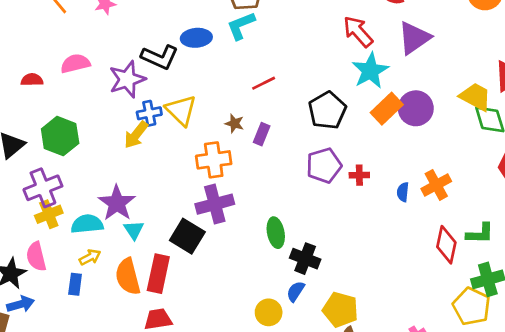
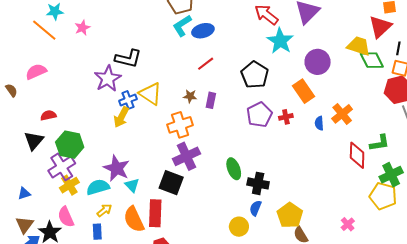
blue ellipse: (196, 38) -> (203, 31), moved
pink semicircle: (75, 64) -> (36, 72), moved
red semicircle: (32, 80) -> (48, 115), moved
orange rectangle: (387, 109) -> (303, 91), moved, turned -70
green hexagon: (60, 136) -> (70, 145), moved
yellow pentagon: (340, 310) -> (290, 215), turned 30

